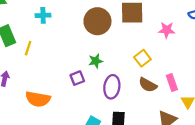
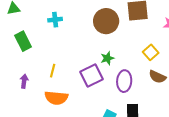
yellow line: (28, 48) -> (53, 71), moved
purple square: (77, 78) -> (91, 75), size x1.6

